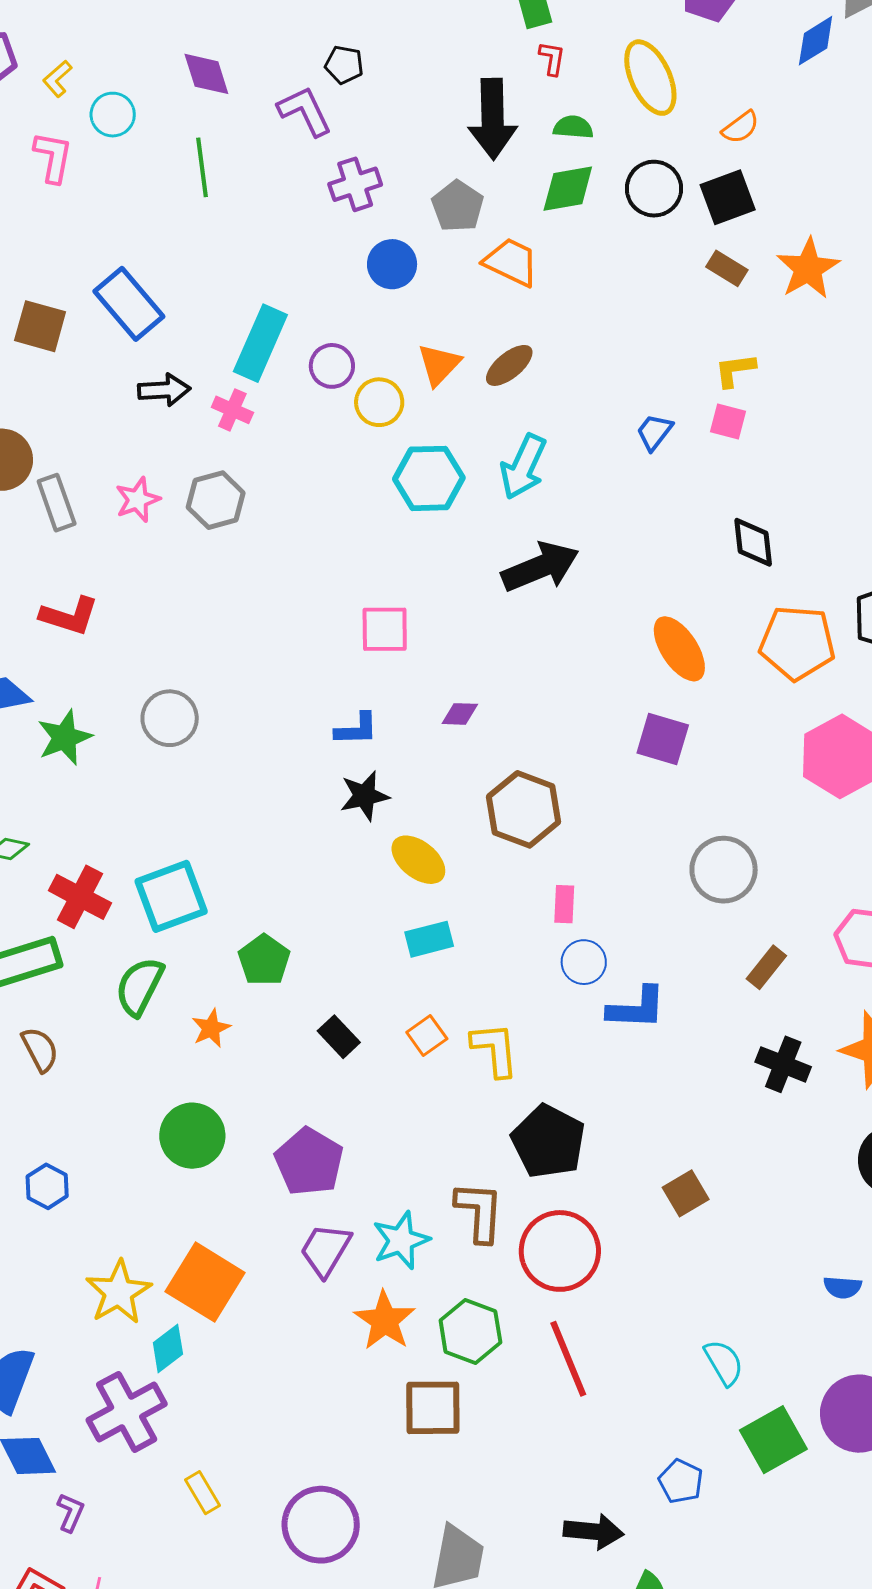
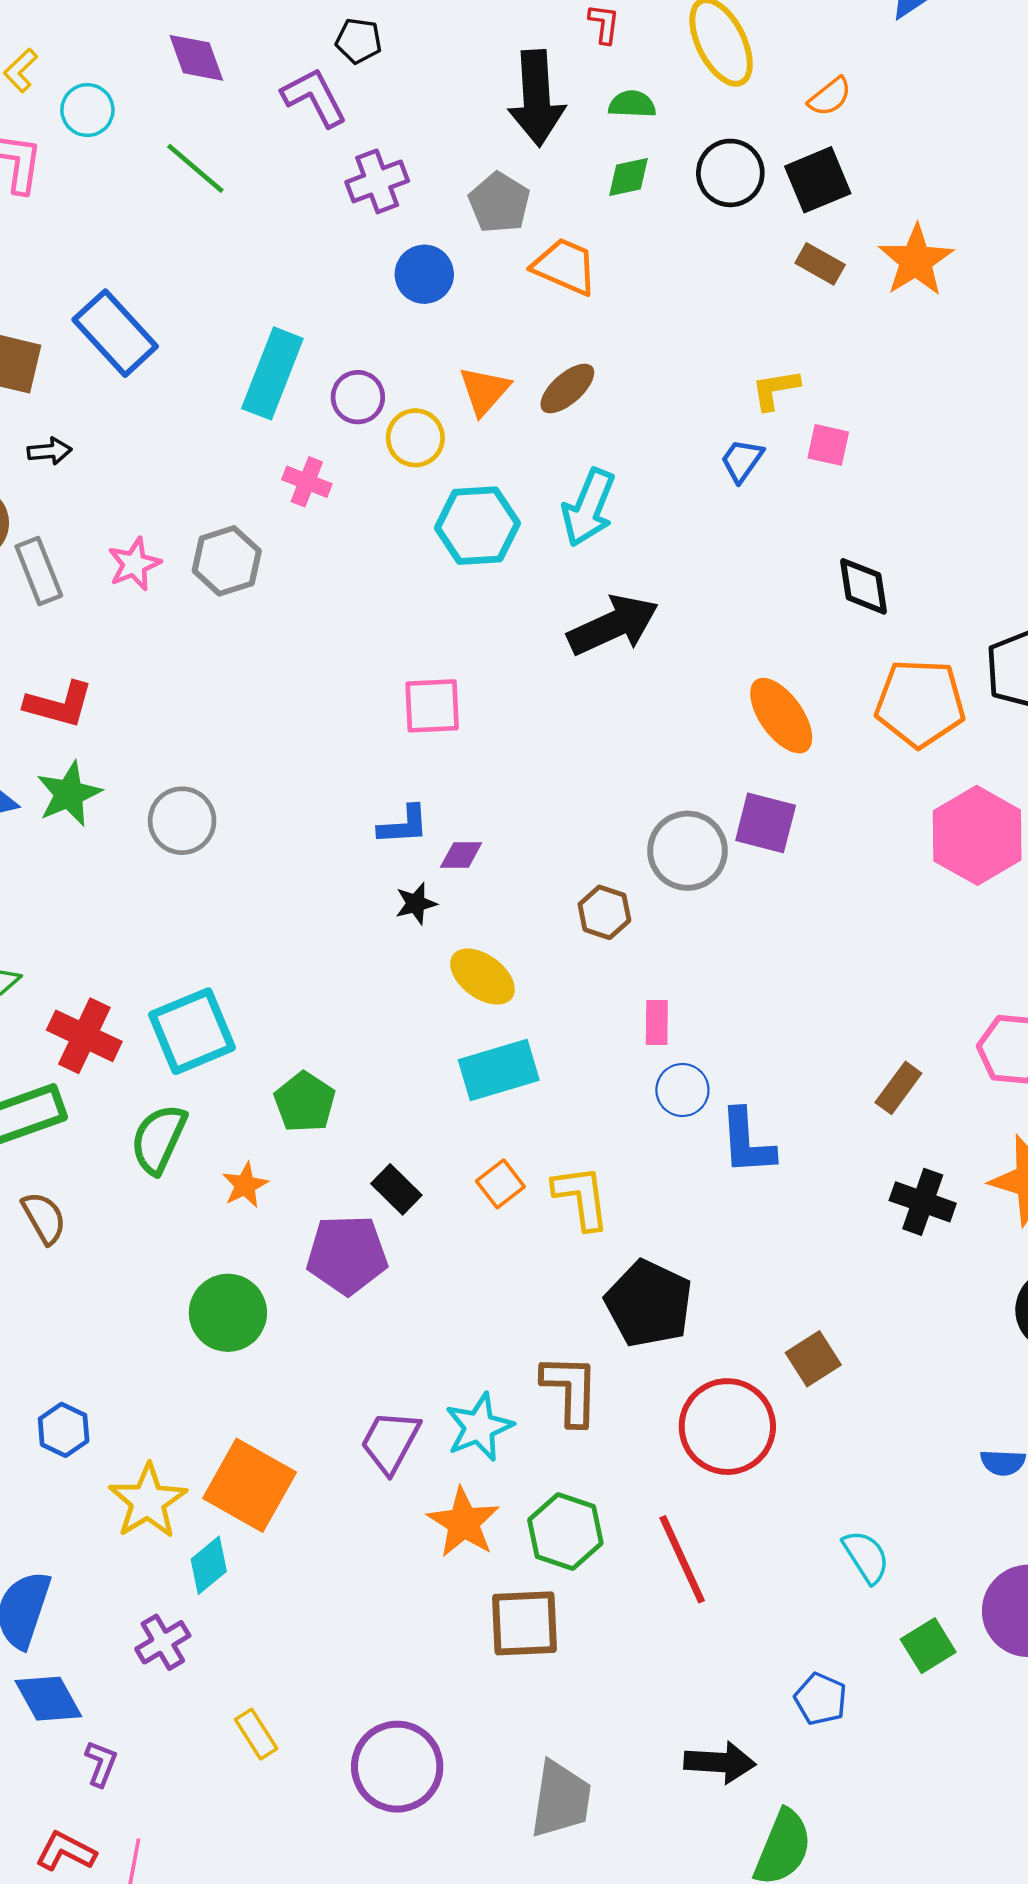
green line: (202, 167) -> (195, 168), turned -40
green diamond: (568, 189) -> (629, 177), size x0.7
yellow L-shape: (735, 370) -> (775, 389), moved
black arrow: (164, 390) -> (50, 451), moved, size x0.7
pink cross: (232, 410) -> (307, 482), moved
purple diamond: (460, 714) -> (461, 855), moved
green star: (65, 737) -> (69, 794), moved
black star: (365, 796) -> (416, 903), size x0.7
brown hexagon: (524, 809) -> (604, 912), size x0.6
gray circle: (724, 870) -> (687, 851), moved
cyan rectangle: (429, 939) -> (499, 1070), size x1.4
blue L-shape: (637, 1008) -> (747, 1142), turned 86
purple pentagon: (309, 1162) -> (347, 1255), moved, turned -30
blue hexagon: (47, 1186) -> (64, 1430), moved
red circle: (560, 1251) -> (727, 1427), moved
purple cross: (127, 1412) -> (163, 1642), size x0.6
green square: (773, 1440) -> (928, 1646), size x0.7

